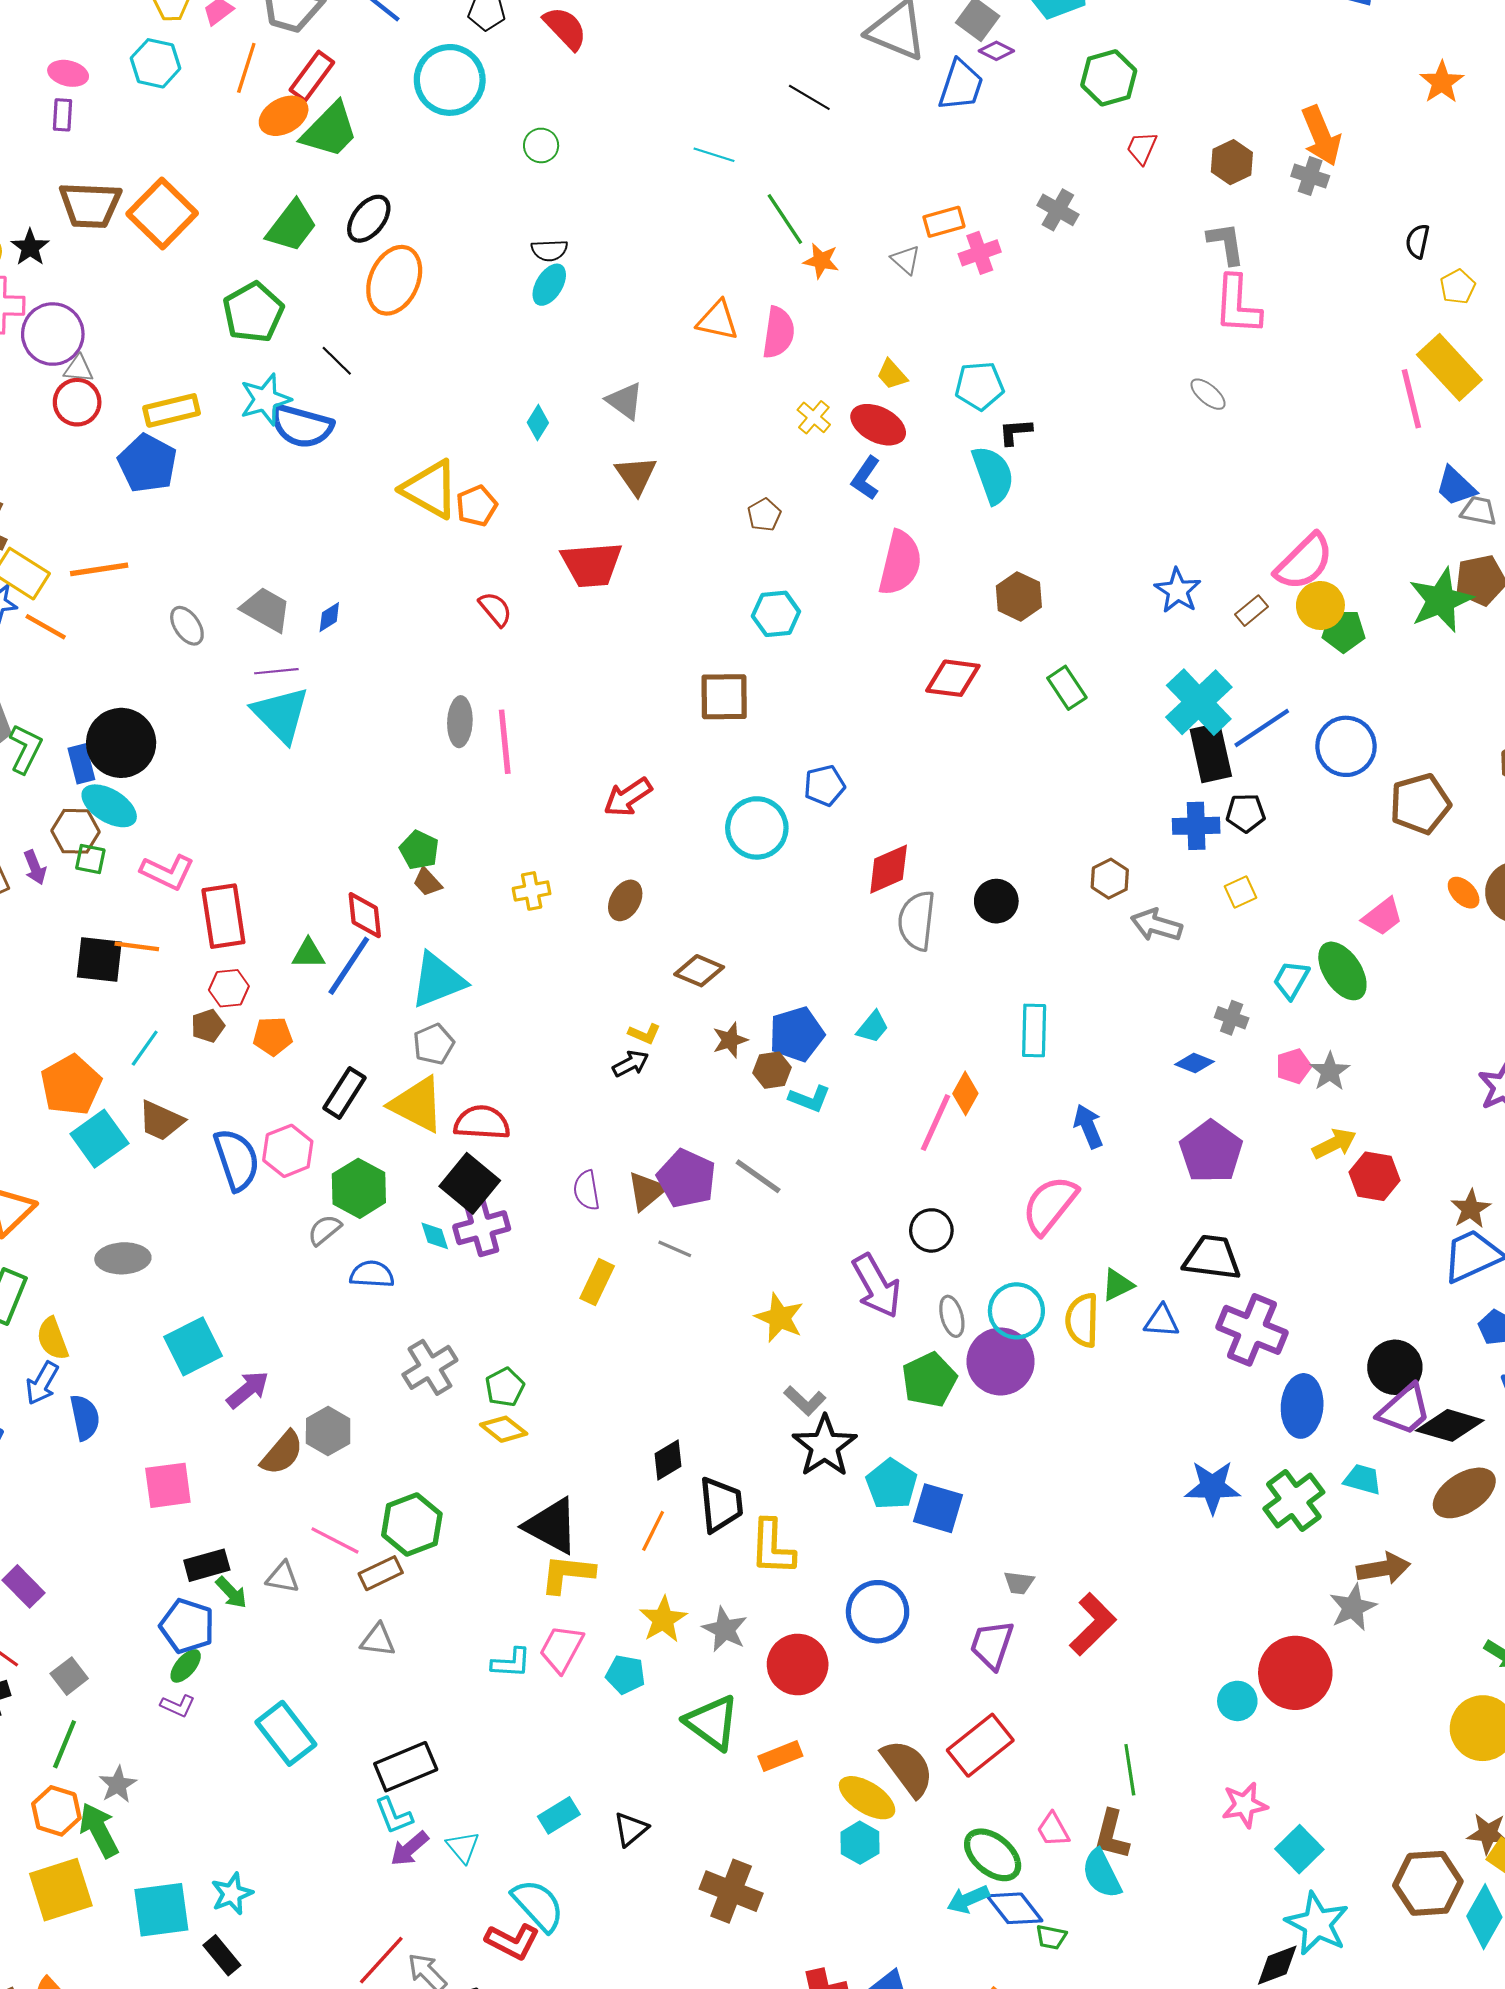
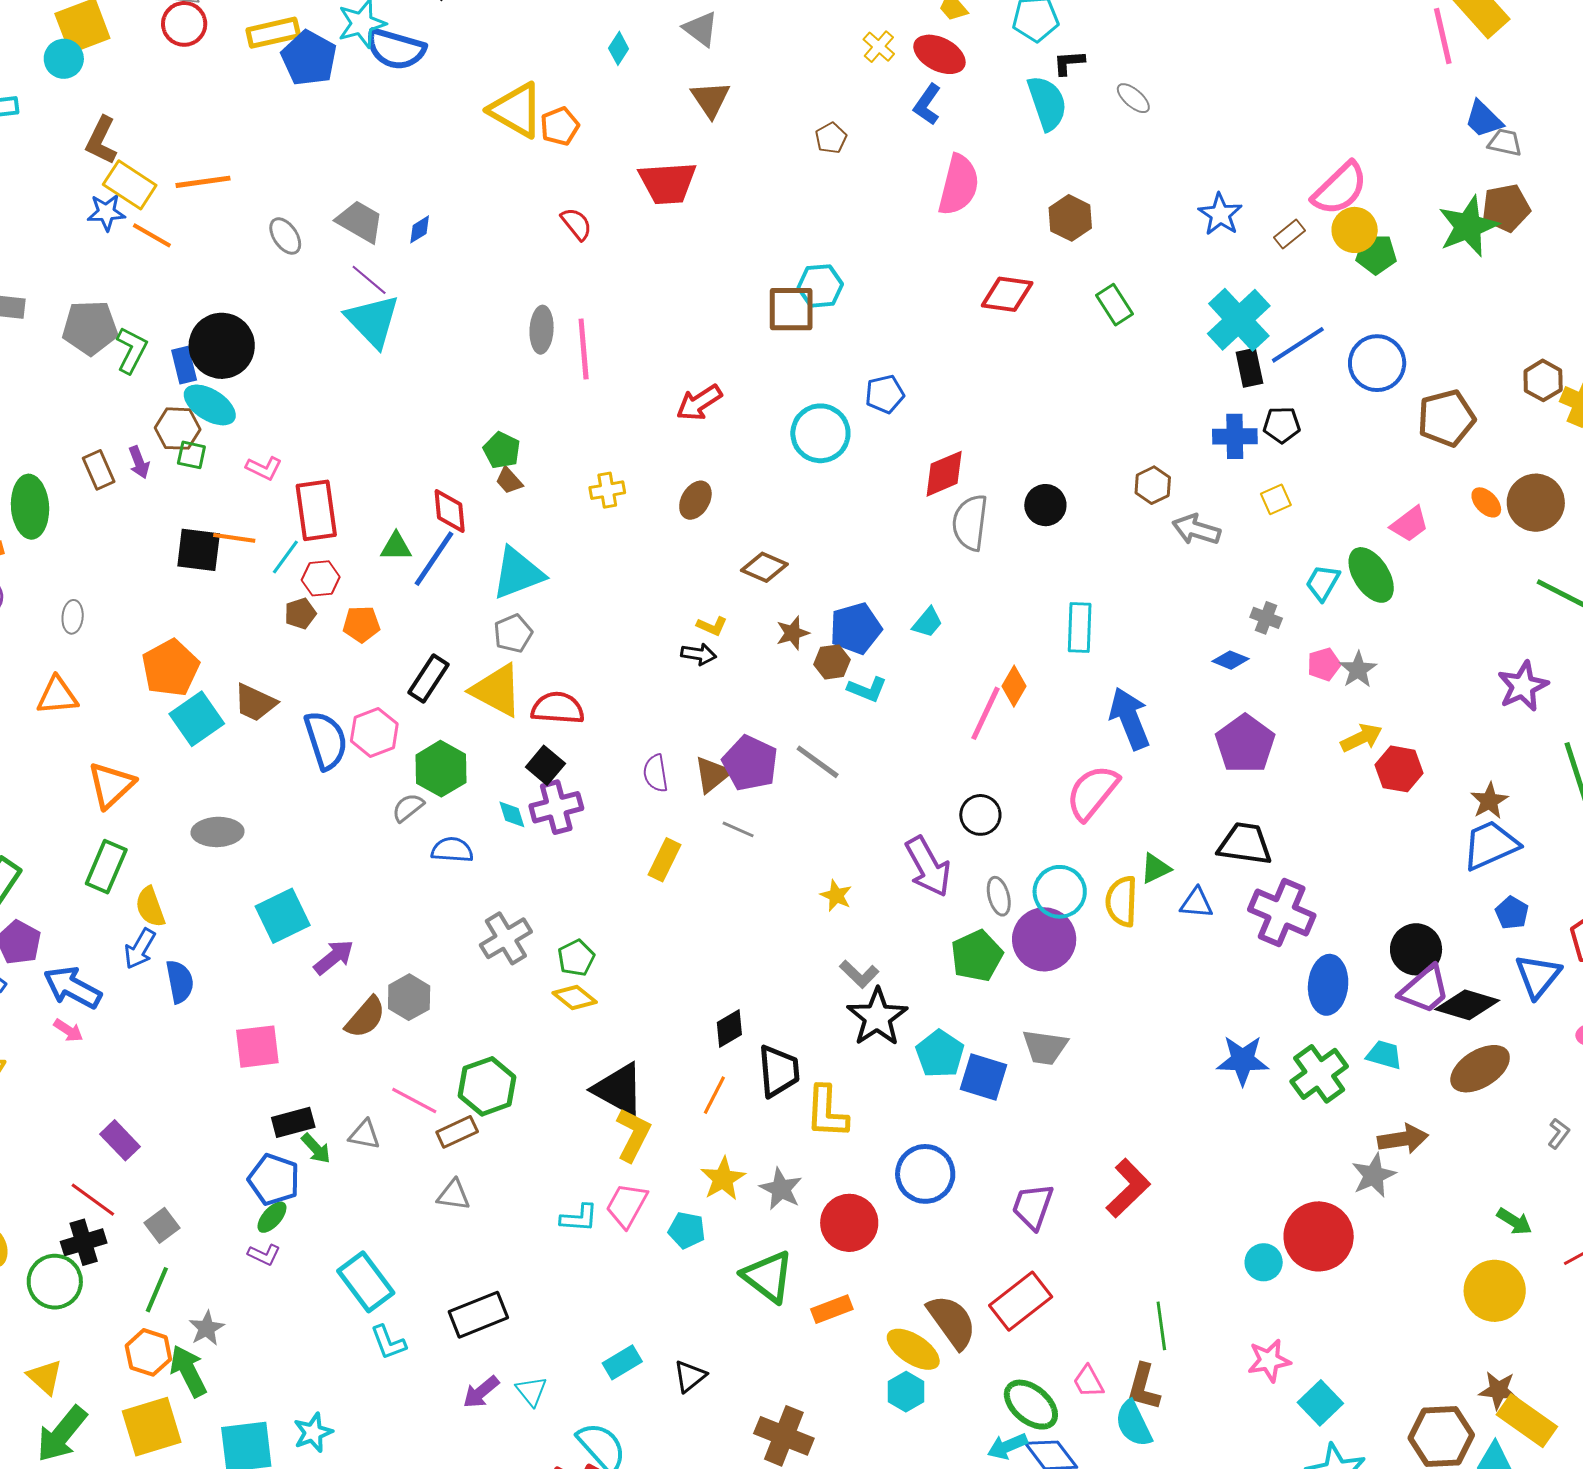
gray ellipse: (1208, 394) -> (1133, 98), moved
blue pentagon: (147, 463) -> (309, 58), moved
cyan hexagon: (776, 614) -> (820, 286), moved
purple line: (276, 671) -> (369, 280), turned 45
black rectangle: (1211, 753) -> (1249, 368), size x0.7
pink L-shape: (167, 872) -> (264, 468), size x0.7
cyan line: (145, 1048) -> (285, 557), moved
black arrow: (631, 1064) -> (699, 654), turned 36
blue arrow: (1088, 1126) -> (1130, 719), size x1.5
black square: (470, 1183) -> (545, 765), size x0.7
yellow star: (779, 1318) -> (836, 896), size x0.7
yellow L-shape: (567, 1574) -> (633, 1135), turned 110
gray trapezoid: (1019, 1583) -> (1045, 1047), moved, size x1.6
cyan L-shape: (394, 1816) -> (388, 1342), moved

